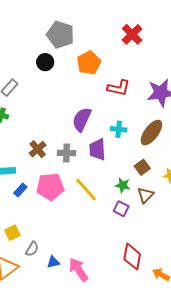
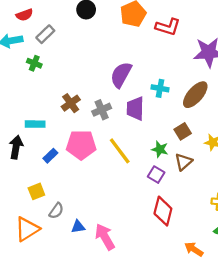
red L-shape: (119, 88) -> (168, 27), moved
gray cross: (66, 153) -> (102, 110), turned -30
blue rectangle: (20, 190) -> (50, 156), moved
red diamond: (132, 257) -> (163, 211), moved

